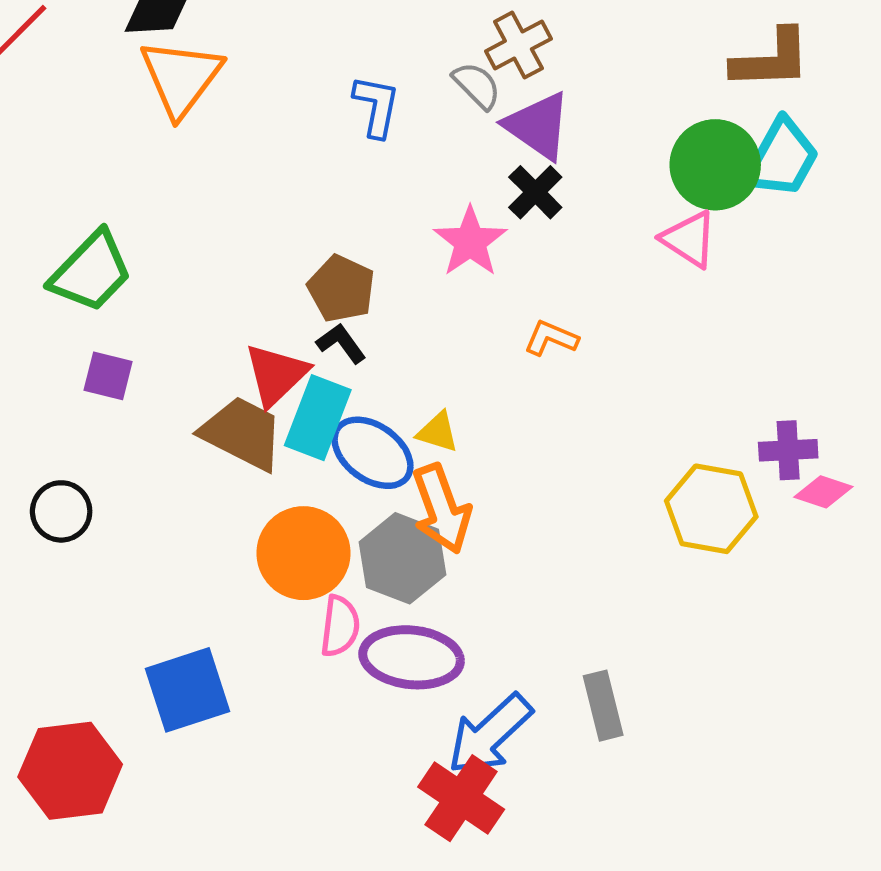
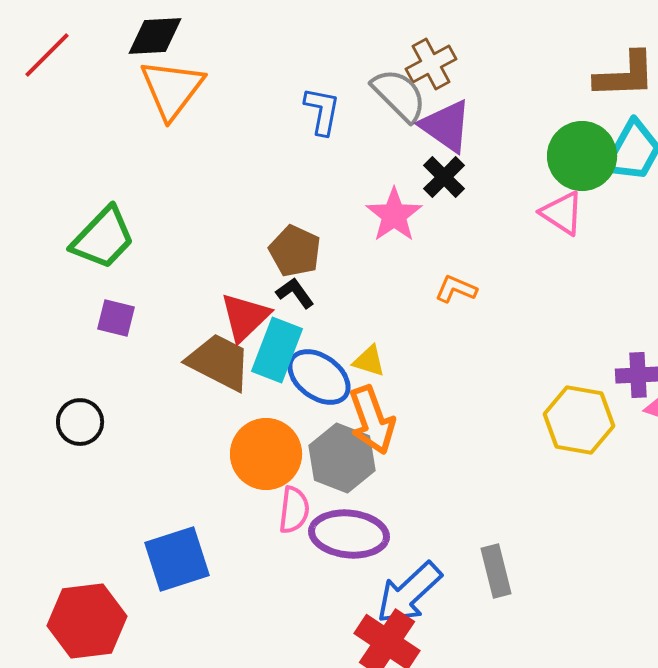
gray semicircle: (477, 85) -> (399, 95), size x1.5

